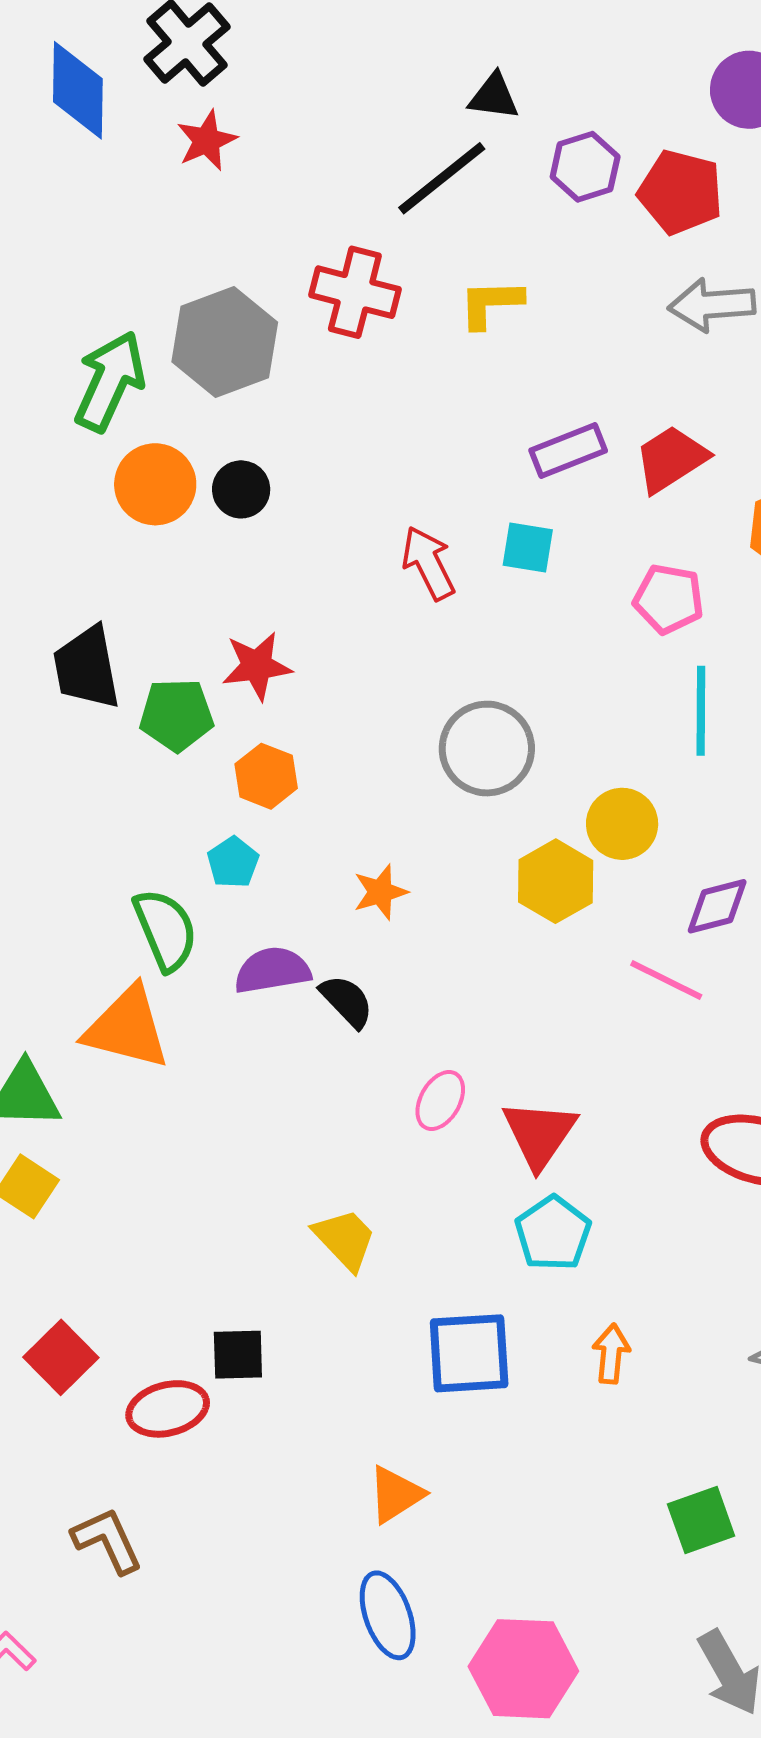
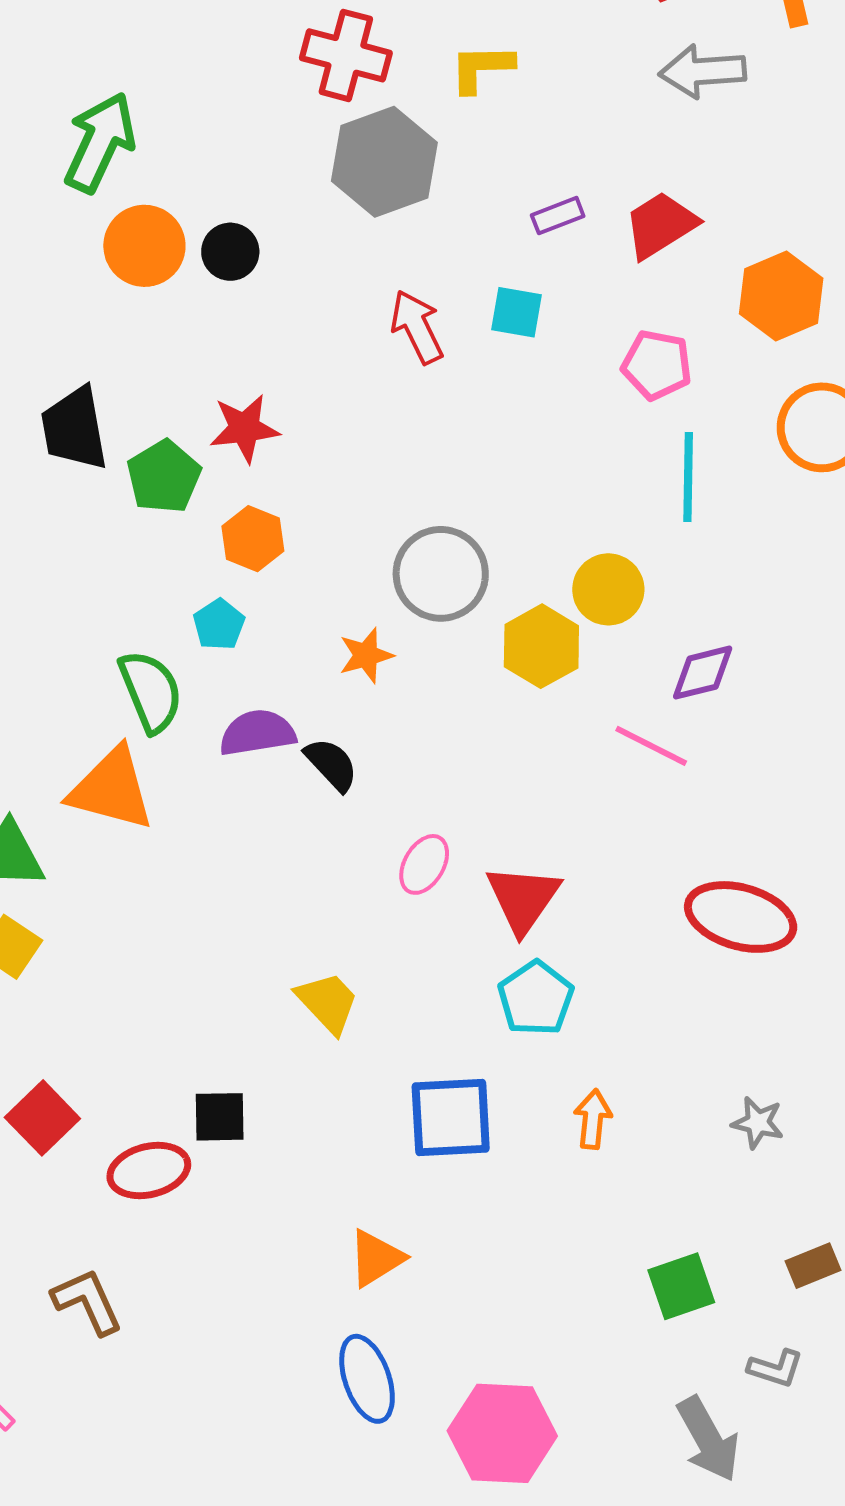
gray hexagon: (225, 342) -> (384, 162), moved
purple rectangle: (568, 450) -> (558, 216), size x0.7
green pentagon: (177, 715) -> (164, 477), turned -30
gray circle: (487, 749) -> (441, 574), moved

